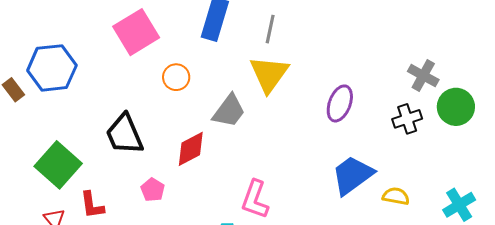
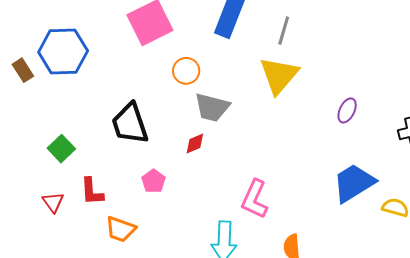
purple ellipse: (340, 103) -> (347, 110), size x0.7
gray trapezoid: (229, 111) -> (212, 107), moved, turned 63
red diamond: (191, 149) -> (195, 143), size x0.6
green square: (58, 165) -> (61, 149), size x0.6

